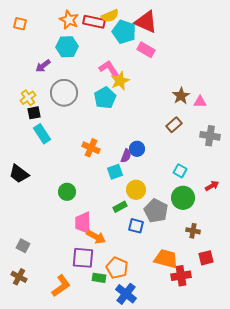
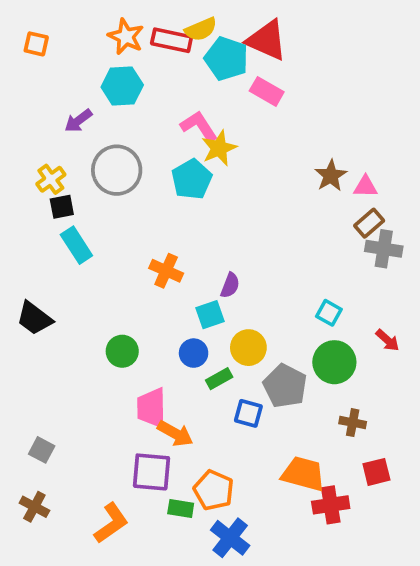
brown rectangle: (174, 125) -> (369, 223), moved
blue circle: (137, 149) -> (194, 353), moved
red arrow: (212, 186) -> (387, 340), turned 72

